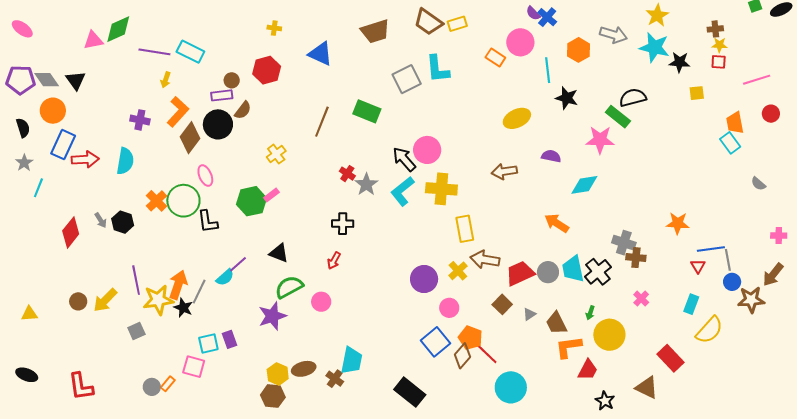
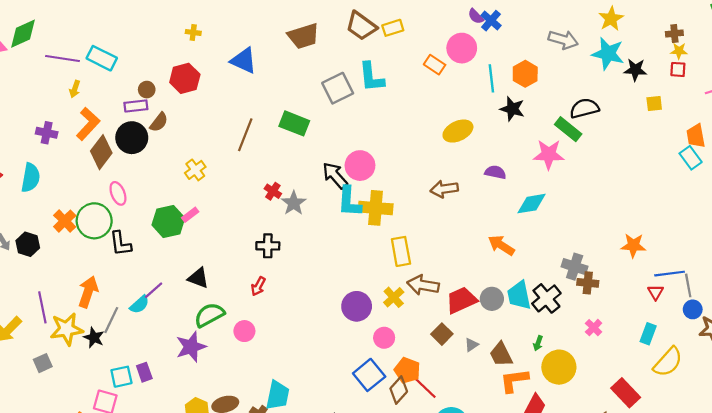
orange hexagon: (578, 50) -> (525, 74), moved
cyan L-shape: (402, 191) -> (349, 202), moved, turned -48
orange arrow: (178, 285) -> (88, 292), moved

